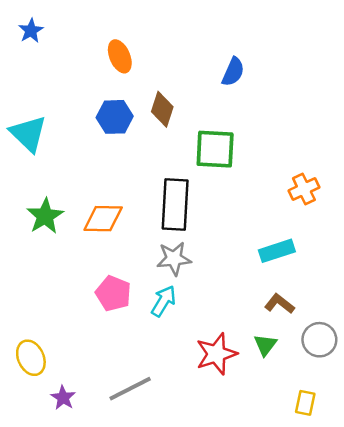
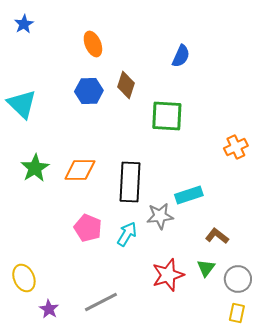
black rectangle: (175, 204) -> (130, 182), moved
cyan rectangle: (277, 251) -> (189, 195), moved
gray star: (174, 259) -> (160, 216), moved
gray circle: (319, 340) -> (238, 279), moved

